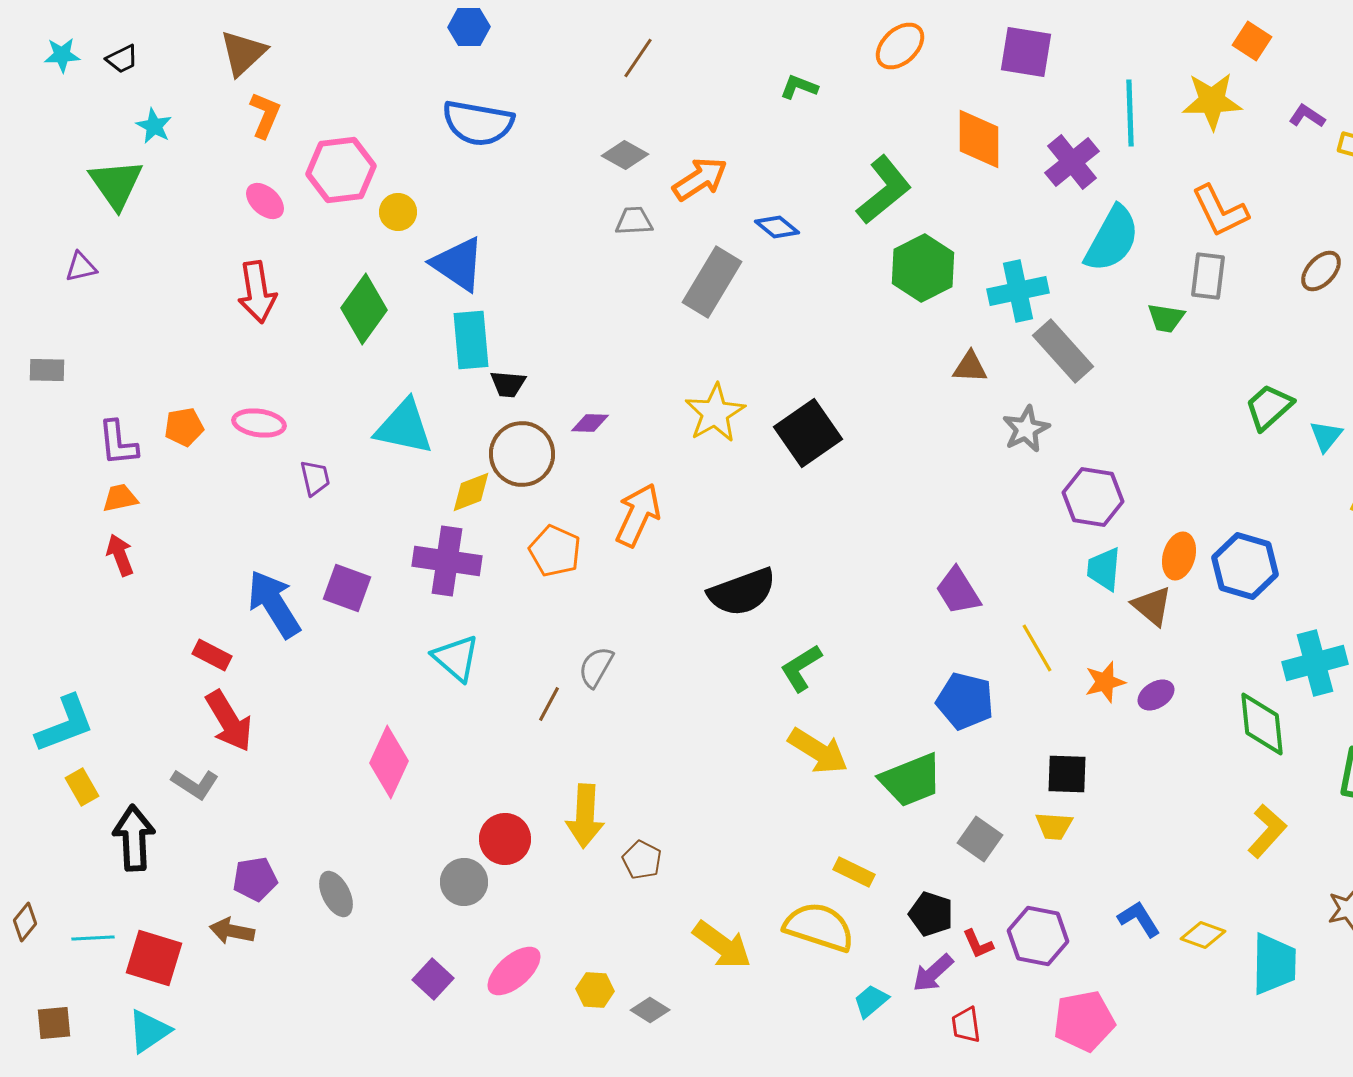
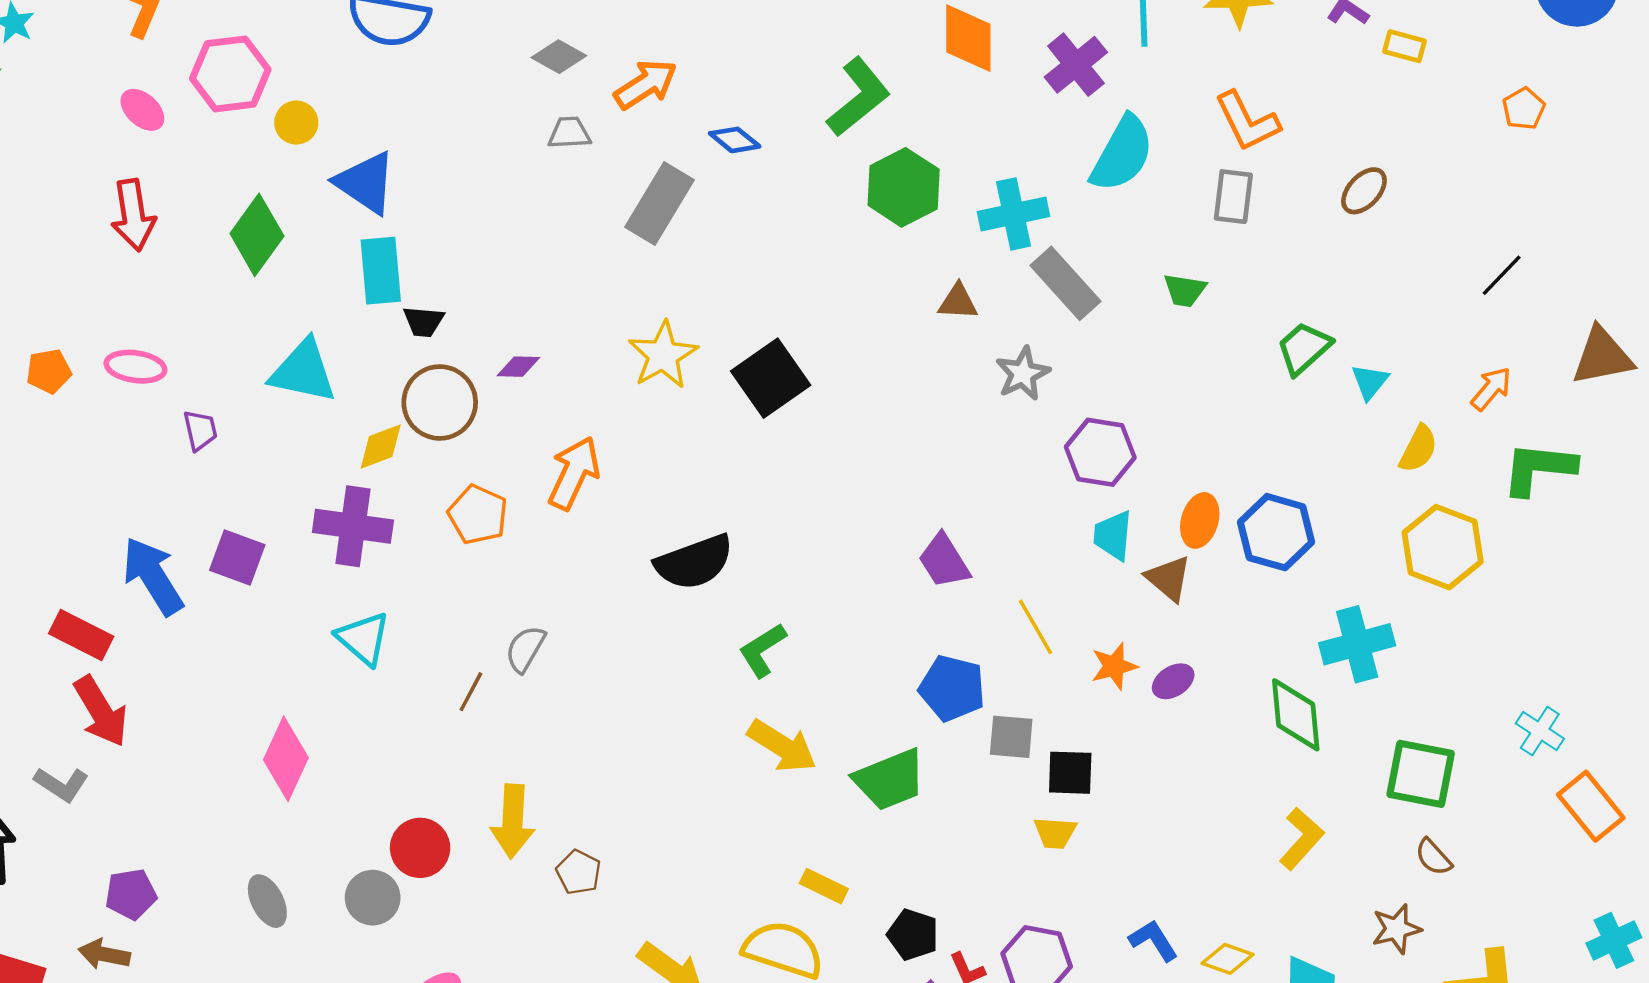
green trapezoid: (1166, 318) -> (1185, 290), moved
red rectangle: (212, 655) -> (81, 635), size x1.4
gray square: (980, 839) -> (1011, 737), moved, turned -30
gray ellipse: (336, 894) -> (267, 901), moved

